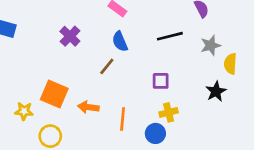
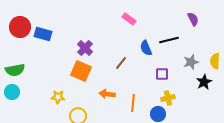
purple cross: (70, 36) -> (85, 48), moved
blue semicircle: (120, 41) -> (146, 48), moved
gray star: (211, 45) -> (191, 62), moved
orange square: (54, 94) -> (81, 71), moved

